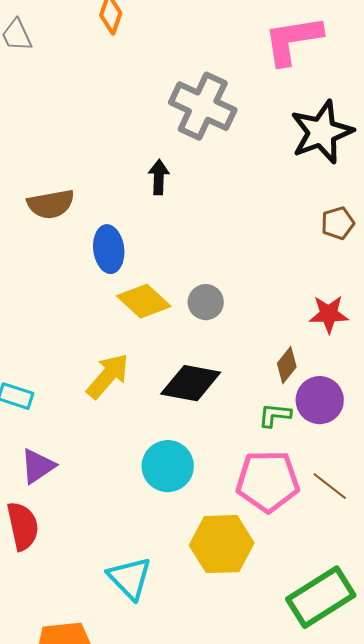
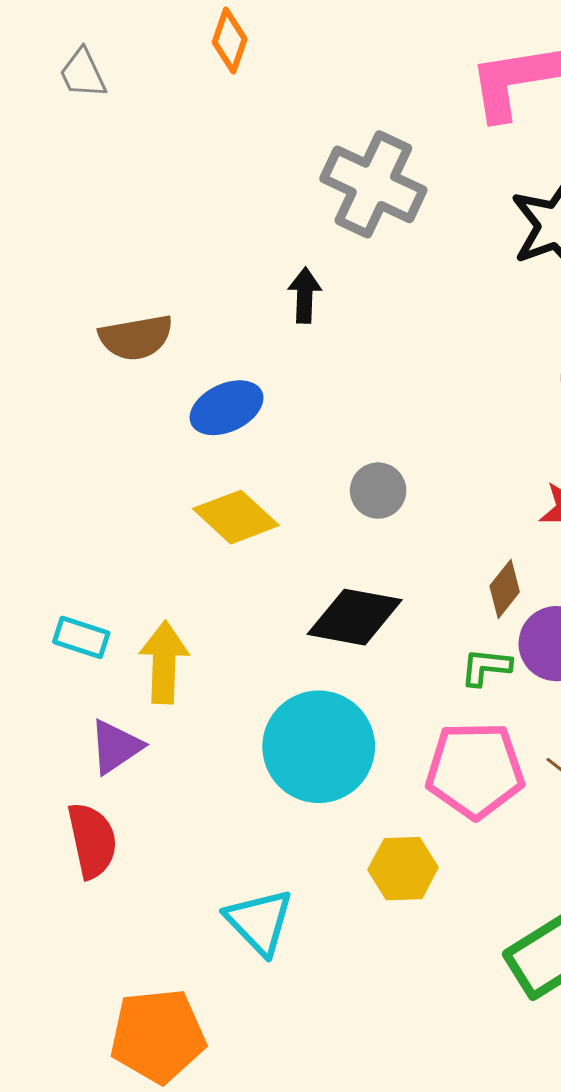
blue ellipse: (109, 249) -> (227, 408), turned 72
yellow diamond: (144, 301) -> (236, 517), moved
yellow arrow: (108, 376) -> (164, 662), moved, turned -39
cyan circle: (168, 466) -> (319, 747), size x1.4
yellow hexagon: (222, 544) -> (403, 869), size x0.7

